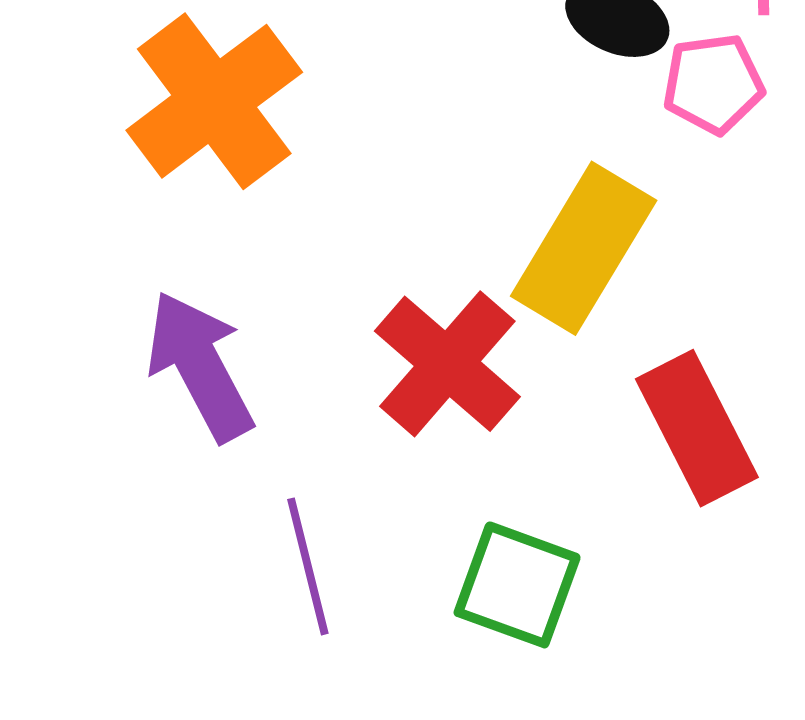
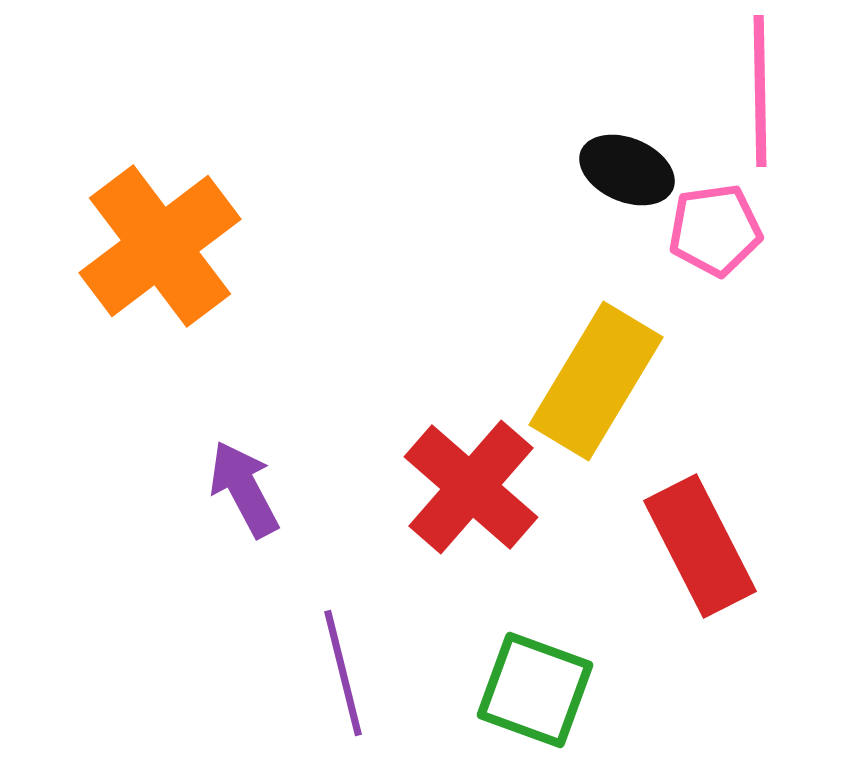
orange cross: (214, 101) -> (160, 246), moved
purple arrow: (200, 366) -> (244, 489), size x0.7

